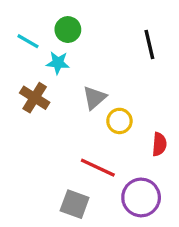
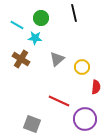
black line: (149, 44) -> (74, 13), moved
yellow circle: (119, 121) -> (82, 67), moved
gray square: (75, 204) -> (32, 124), moved

